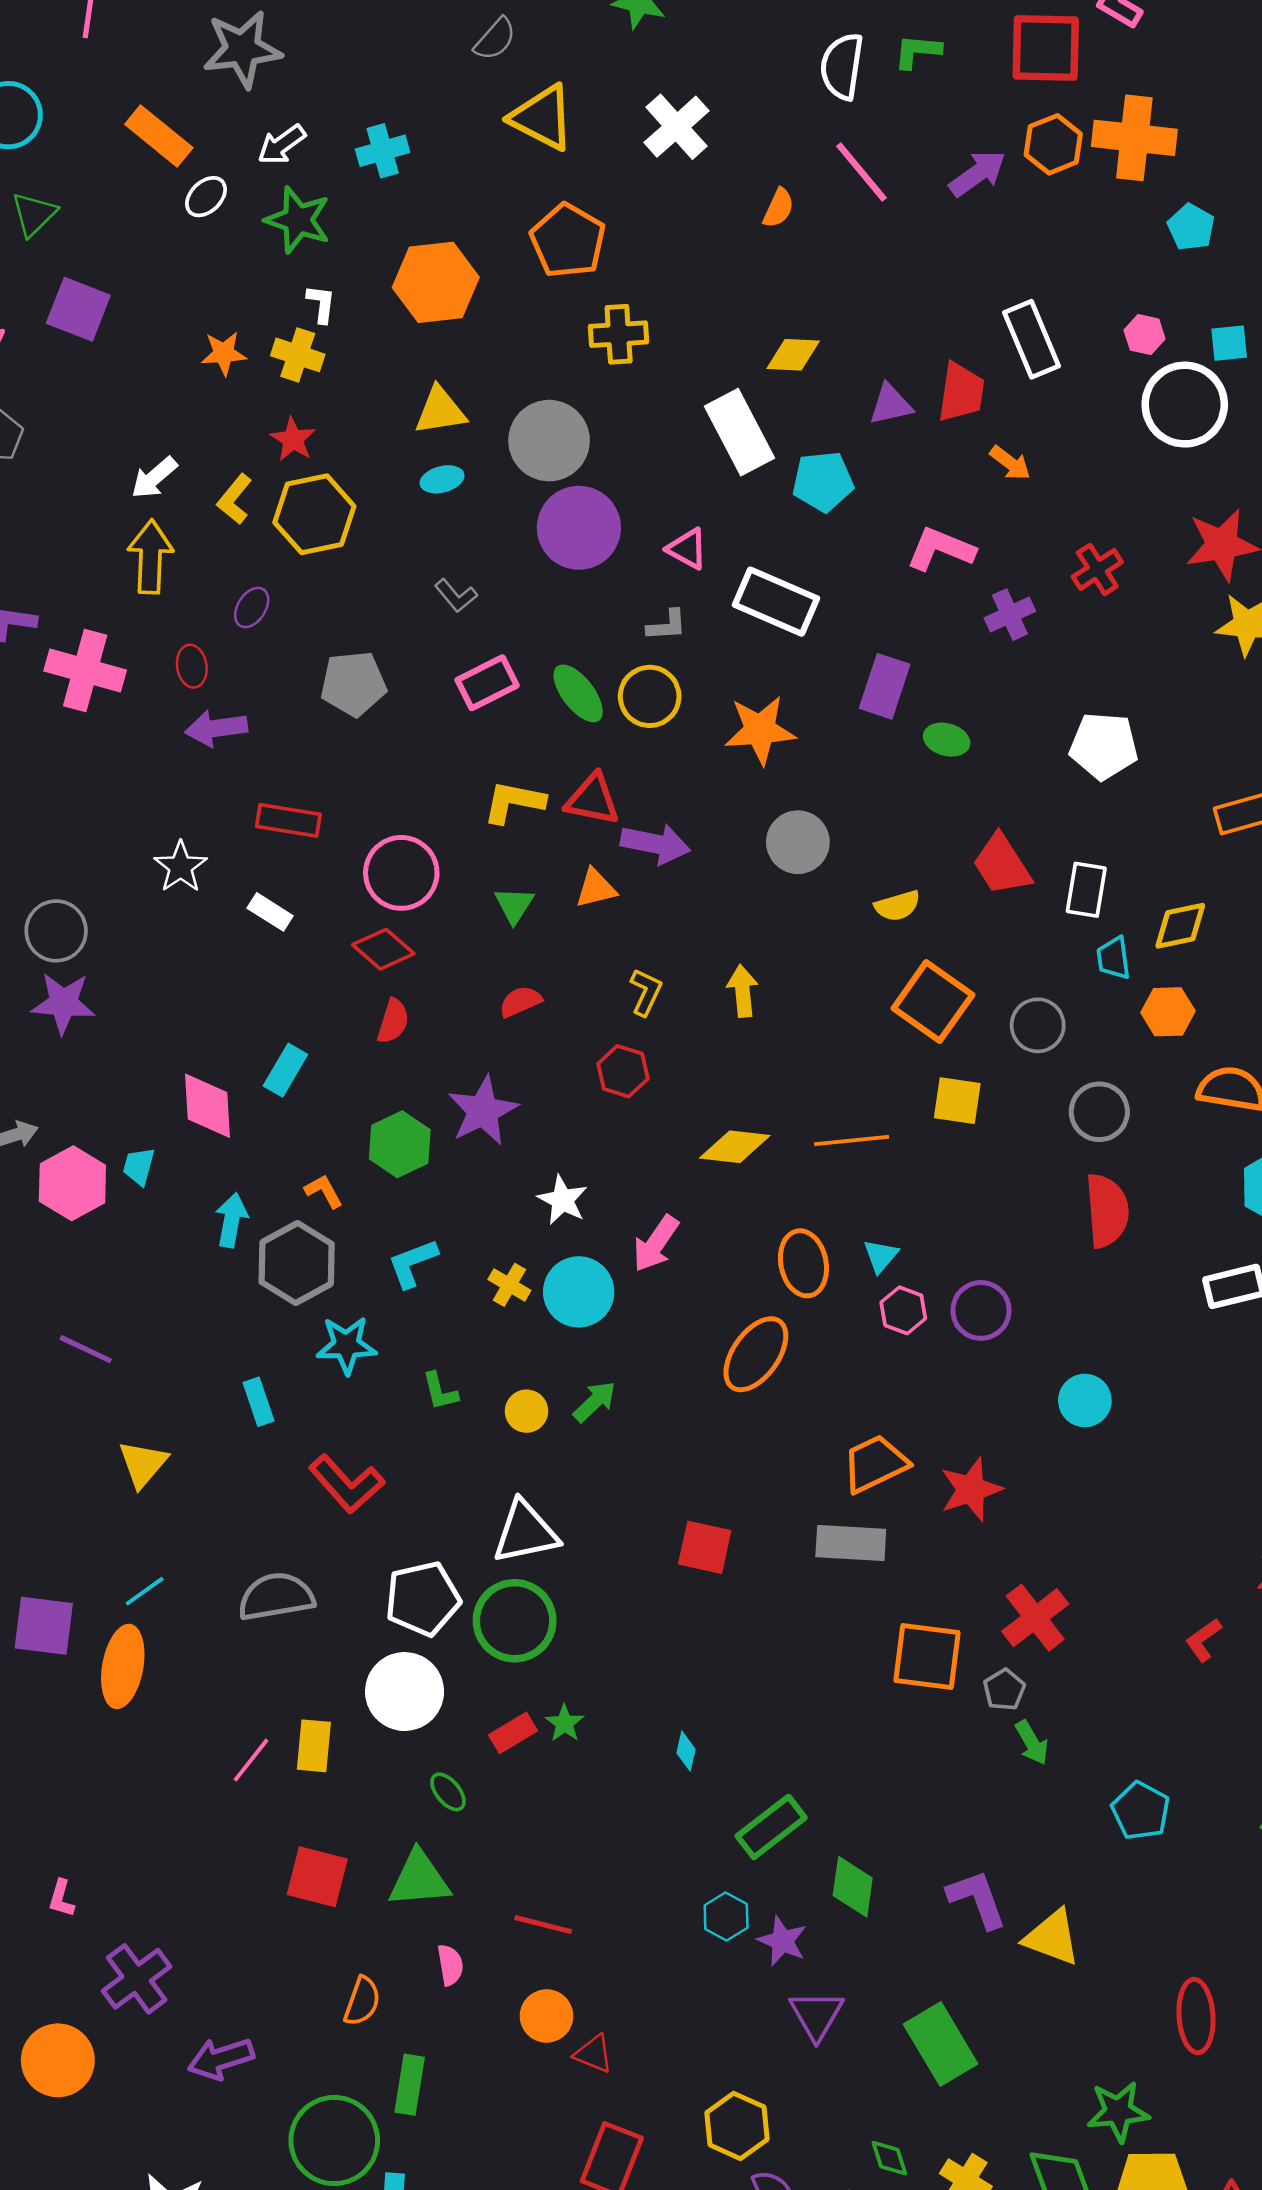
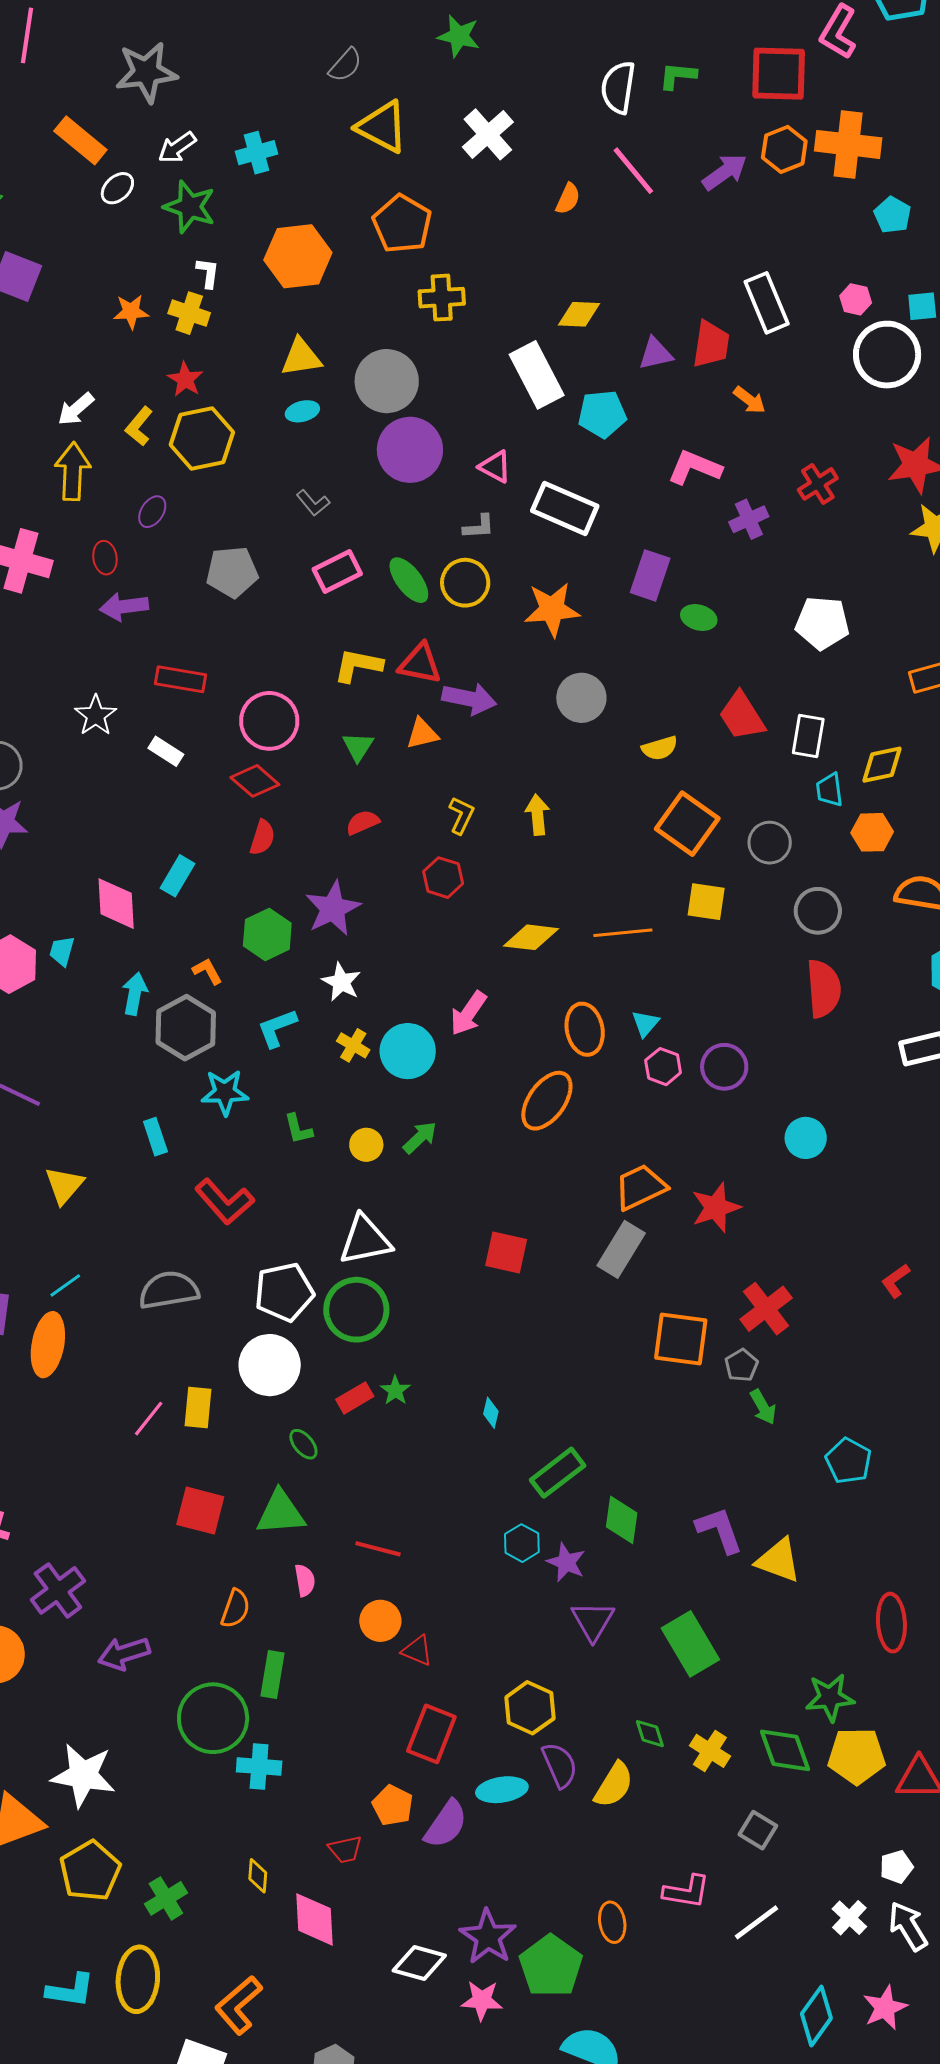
white star: (563, 1200) -> (341, 982), moved
gray rectangle: (851, 1543) -> (621, 1249), turned -62
red L-shape: (1203, 1640) -> (896, 1281), moved

